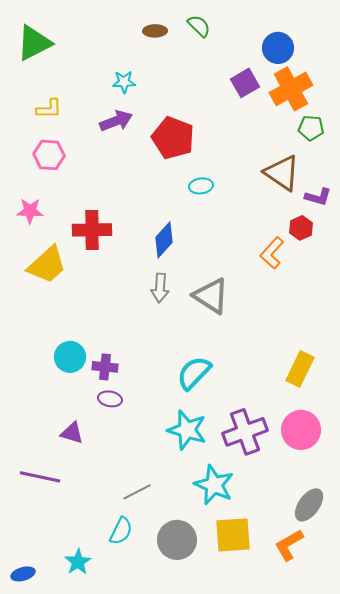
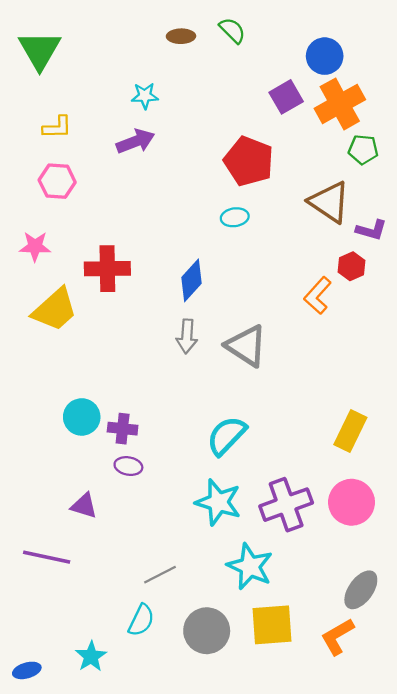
green triangle: (34, 43) -> (40, 50), turned -33
red pentagon: (173, 138) -> (249, 161), moved

